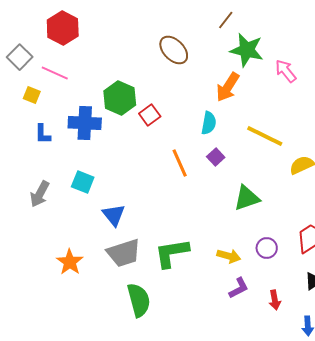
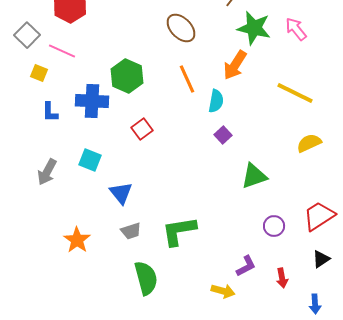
pink arrow: (286, 71) -> (296, 29), moved
red square: (150, 115) -> (142, 129), moved
yellow line: (265, 136) -> (295, 93), moved
orange line: (180, 163) -> (187, 79), moved
gray trapezoid: (124, 253) -> (131, 231), size x0.6
yellow arrow: (229, 256) -> (223, 291), moved

